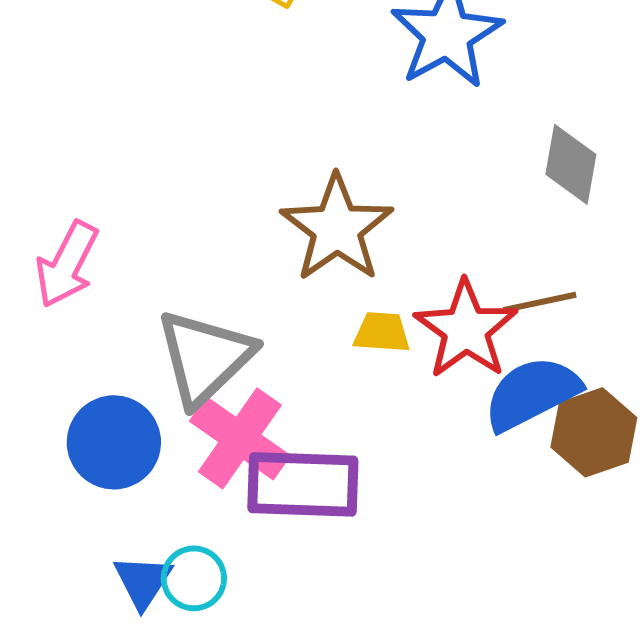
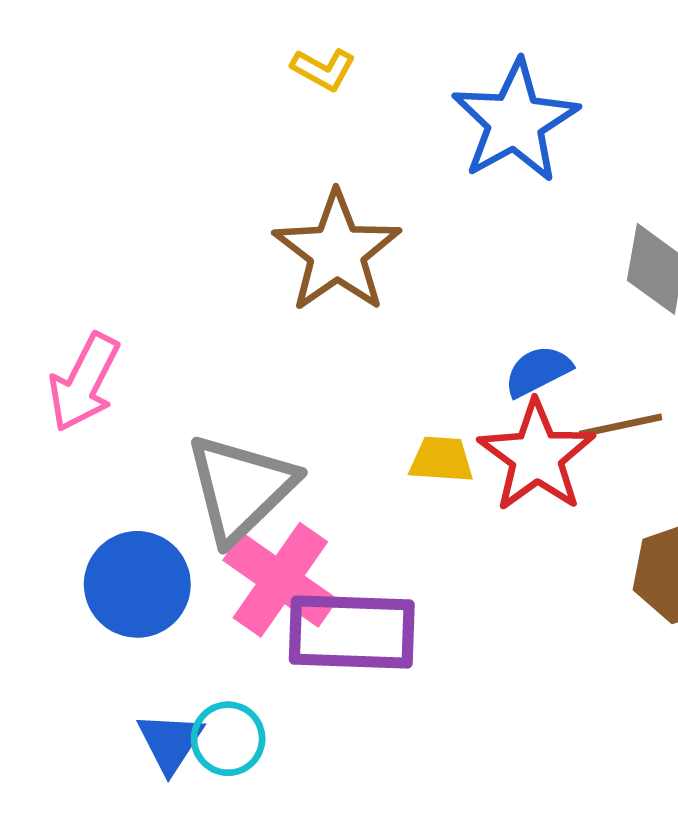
brown star: (337, 228) -> (337, 252), moved
blue semicircle: (532, 393) -> (538, 371), moved, size x0.6

